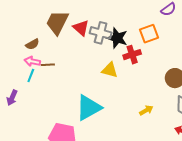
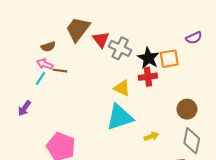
black star: (117, 38) -> (148, 58), moved
purple arrow: (12, 98) -> (24, 108), moved
cyan triangle: (89, 108) -> (120, 117), moved

